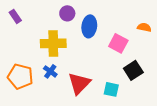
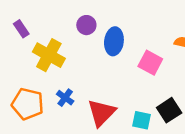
yellow cross: (53, 43) -> (49, 55), moved, turned 30
black square: (133, 70) -> (169, 110), moved

